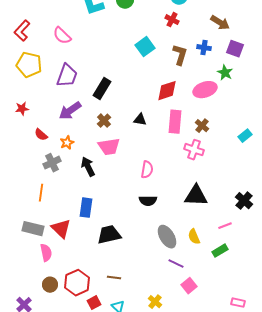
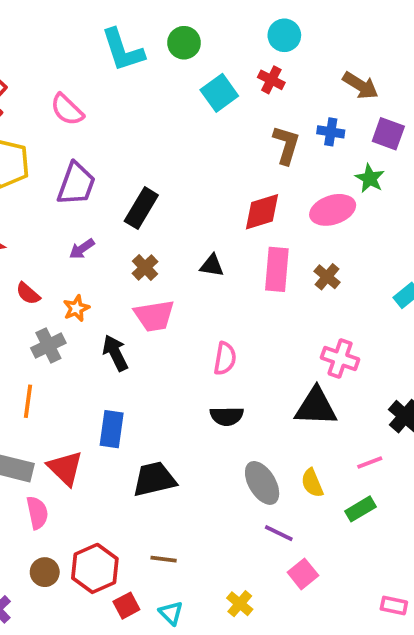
cyan square: (145, 47) -> (219, 93), moved
purple arrow: (70, 111) -> (82, 249), size x0.6
pink cross: (194, 150) -> (340, 358), moved

